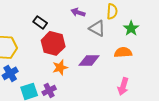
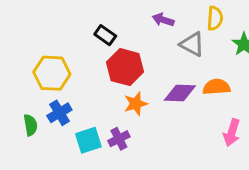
orange semicircle: (123, 52) -> (216, 87), moved

